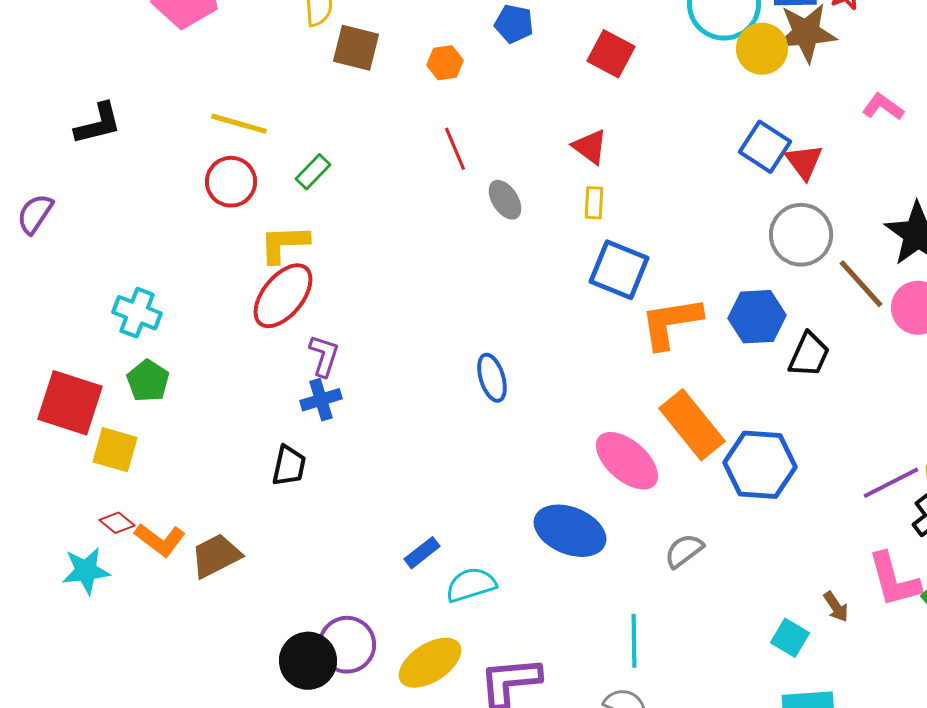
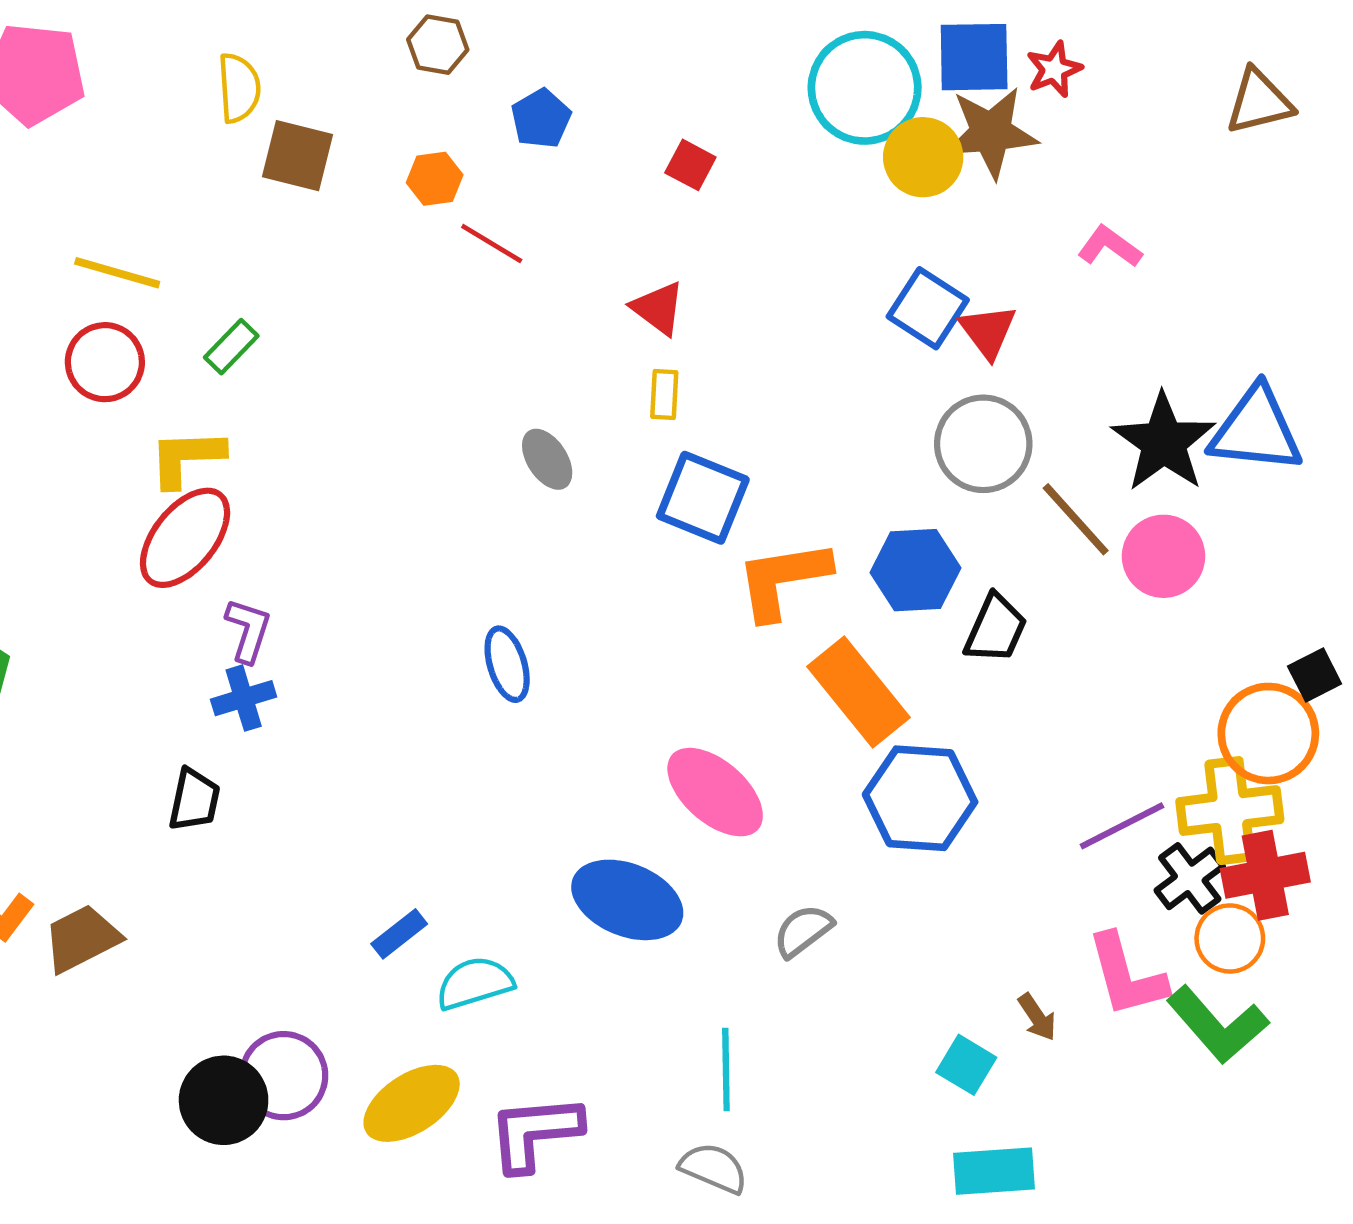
blue pentagon: (514, 24) -> (541, 119), turned 30
red square: (611, 54) -> (690, 165), size x0.7
red line: (455, 149) -> (492, 243), moved, turned -36
gray ellipse: (505, 200) -> (547, 459), moved
orange rectangle: (692, 425) -> (858, 692), moved

